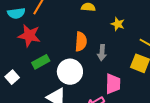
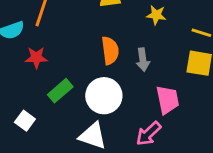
red star: (29, 36) -> (36, 58), size x0.7

